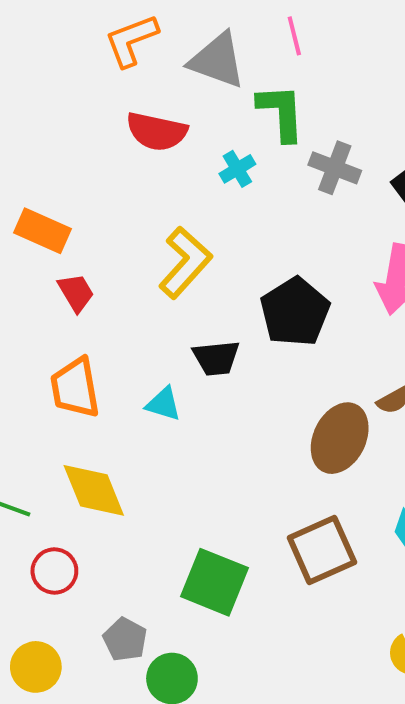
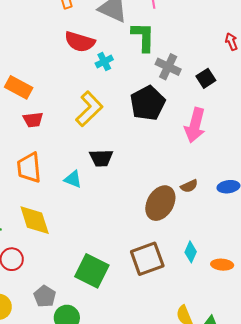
cyan cross: (237, 169) -> (104, 61), moved
red trapezoid: (76, 293) -> (33, 120), turned 110
black pentagon: (295, 312) -> (148, 103), moved

